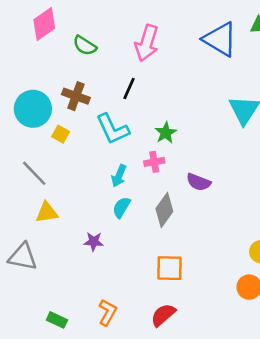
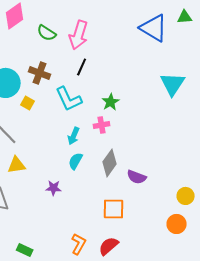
pink arrow: (147, 43) -> (79, 35), moved
purple semicircle: (199, 182) -> (137, 177), moved
orange L-shape: (108, 312) -> (79, 244), moved

